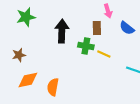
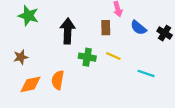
green star: (26, 17) -> (28, 16), turned 30
green cross: (86, 46) -> (87, 57), moved
orange semicircle: (53, 87) -> (58, 80), moved

